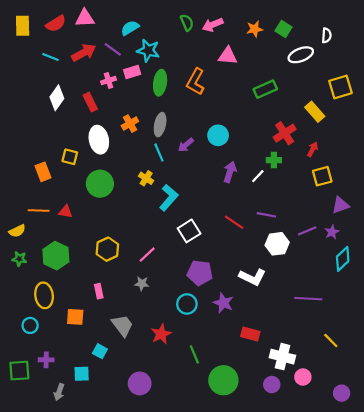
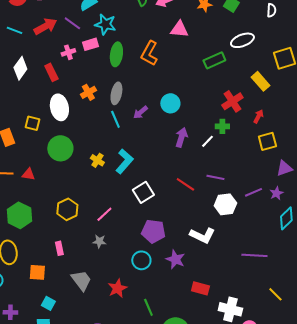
white ellipse: (301, 55) -> (242, 40), moved
yellow cross: (146, 178) -> (97, 160), moved
cyan square: (100, 351) -> (48, 303), moved

